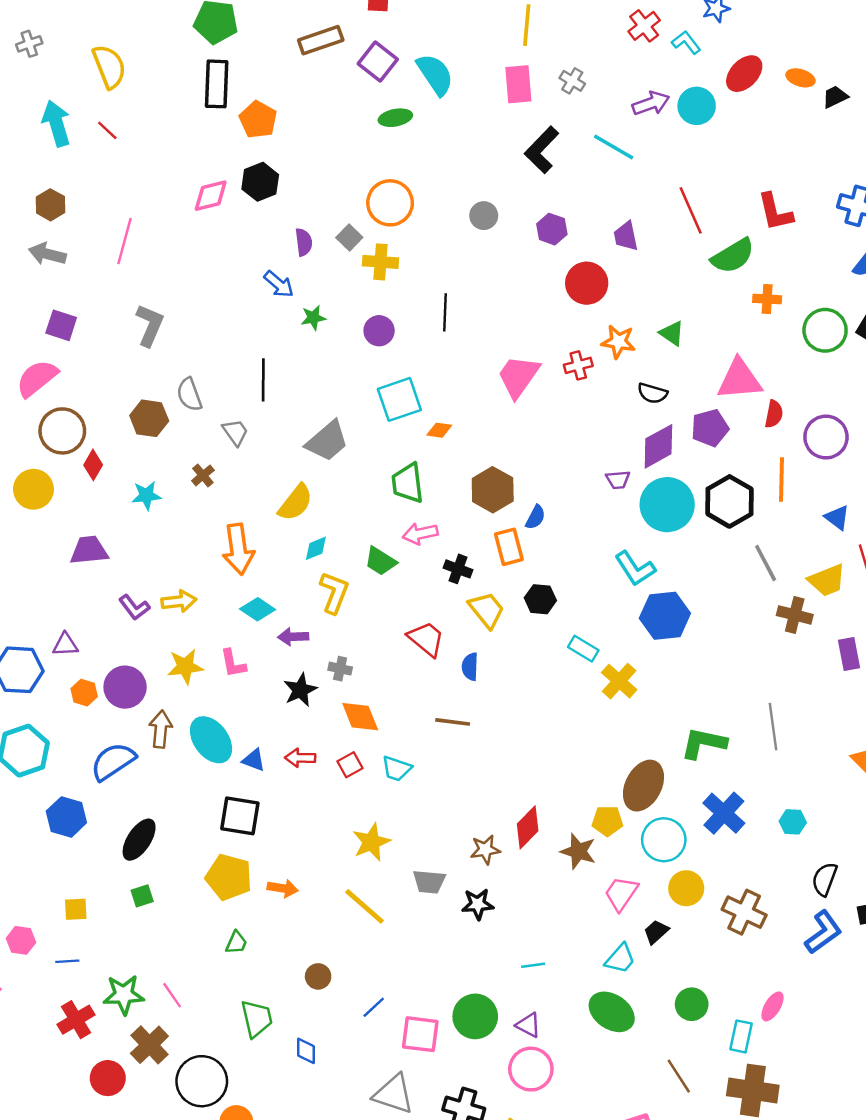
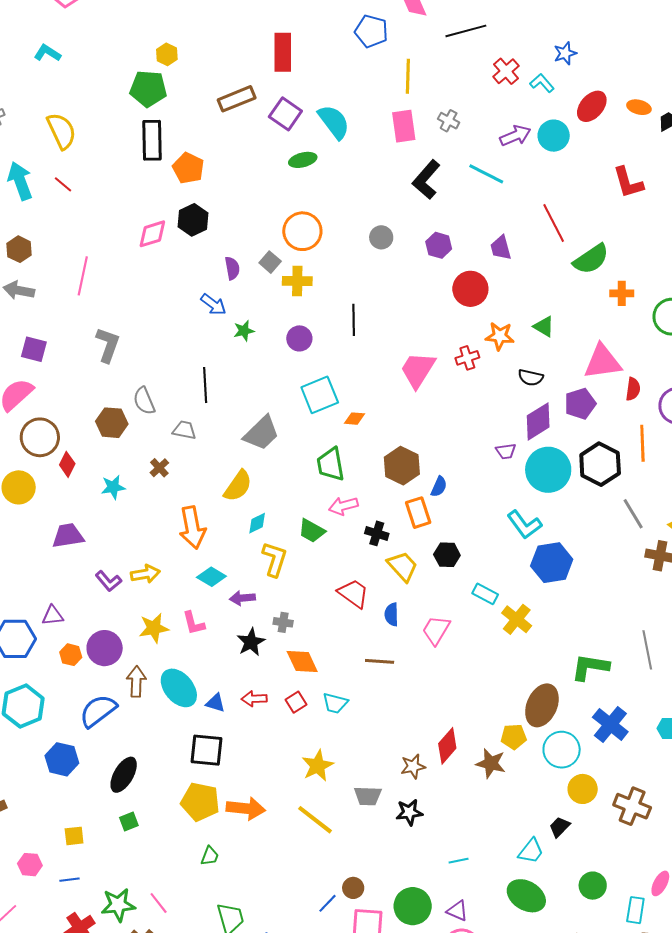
red L-shape: (775, 212) -> (628, 182), moved
gray trapezoid: (235, 432) -> (184, 430), turned -40
orange arrow: (283, 888) -> (246, 808), size x1.5
pink trapezoid: (621, 893) -> (436, 630), moved
brown circle: (318, 976) -> (353, 888), moved

